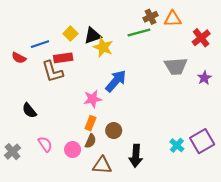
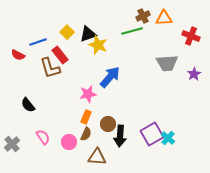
red cross: (201, 38) -> (191, 36), turned -30
red rectangle: (63, 58) -> (60, 55), turned 60
purple square: (202, 141) -> (152, 134), moved
black arrow: (136, 156) -> (120, 136), moved

